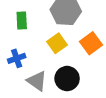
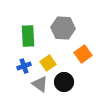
green rectangle: (22, 21) -> (28, 36), size x1.5
yellow square: (57, 43) -> (48, 63), moved

